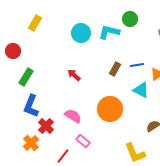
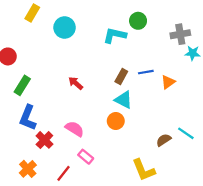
yellow rectangle: (35, 23) -> (32, 13), moved
cyan circle: (81, 33) -> (65, 27), moved
cyan triangle: (141, 90) -> (124, 100), moved
orange circle: (110, 109) -> (116, 121), size x0.6
orange cross: (31, 143) -> (28, 169), moved

